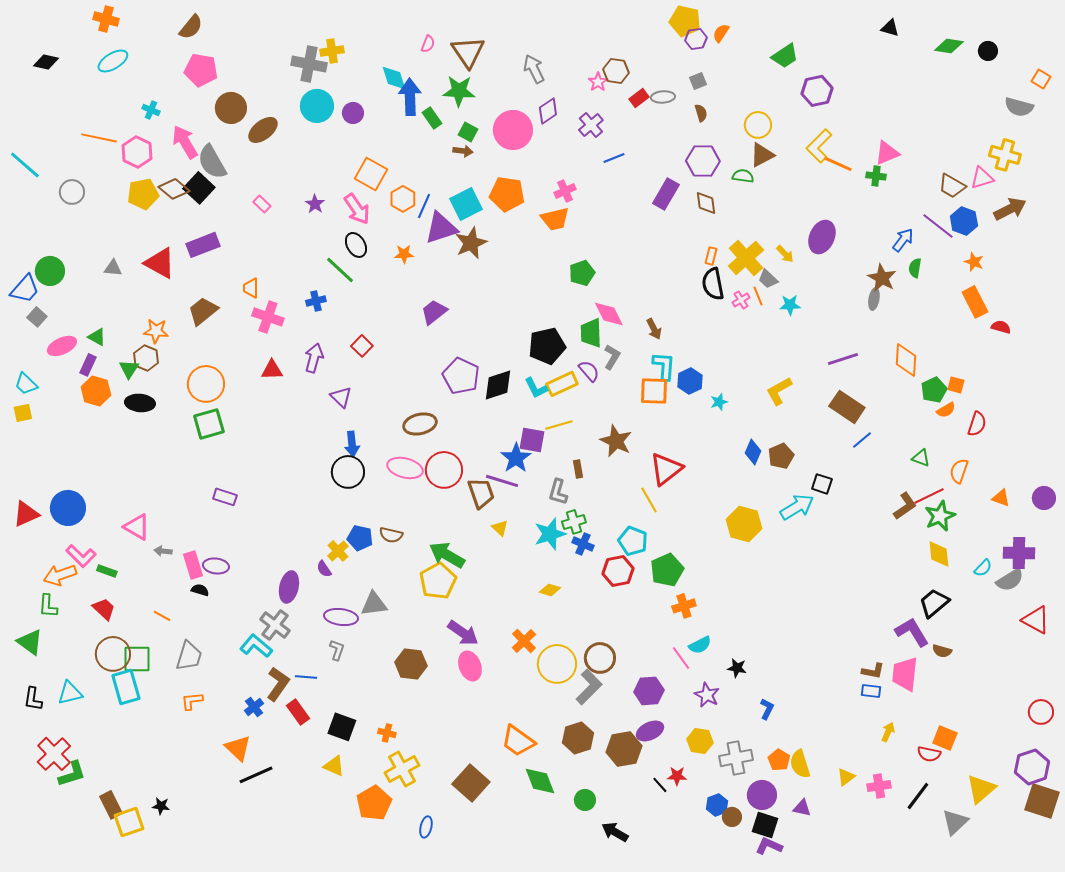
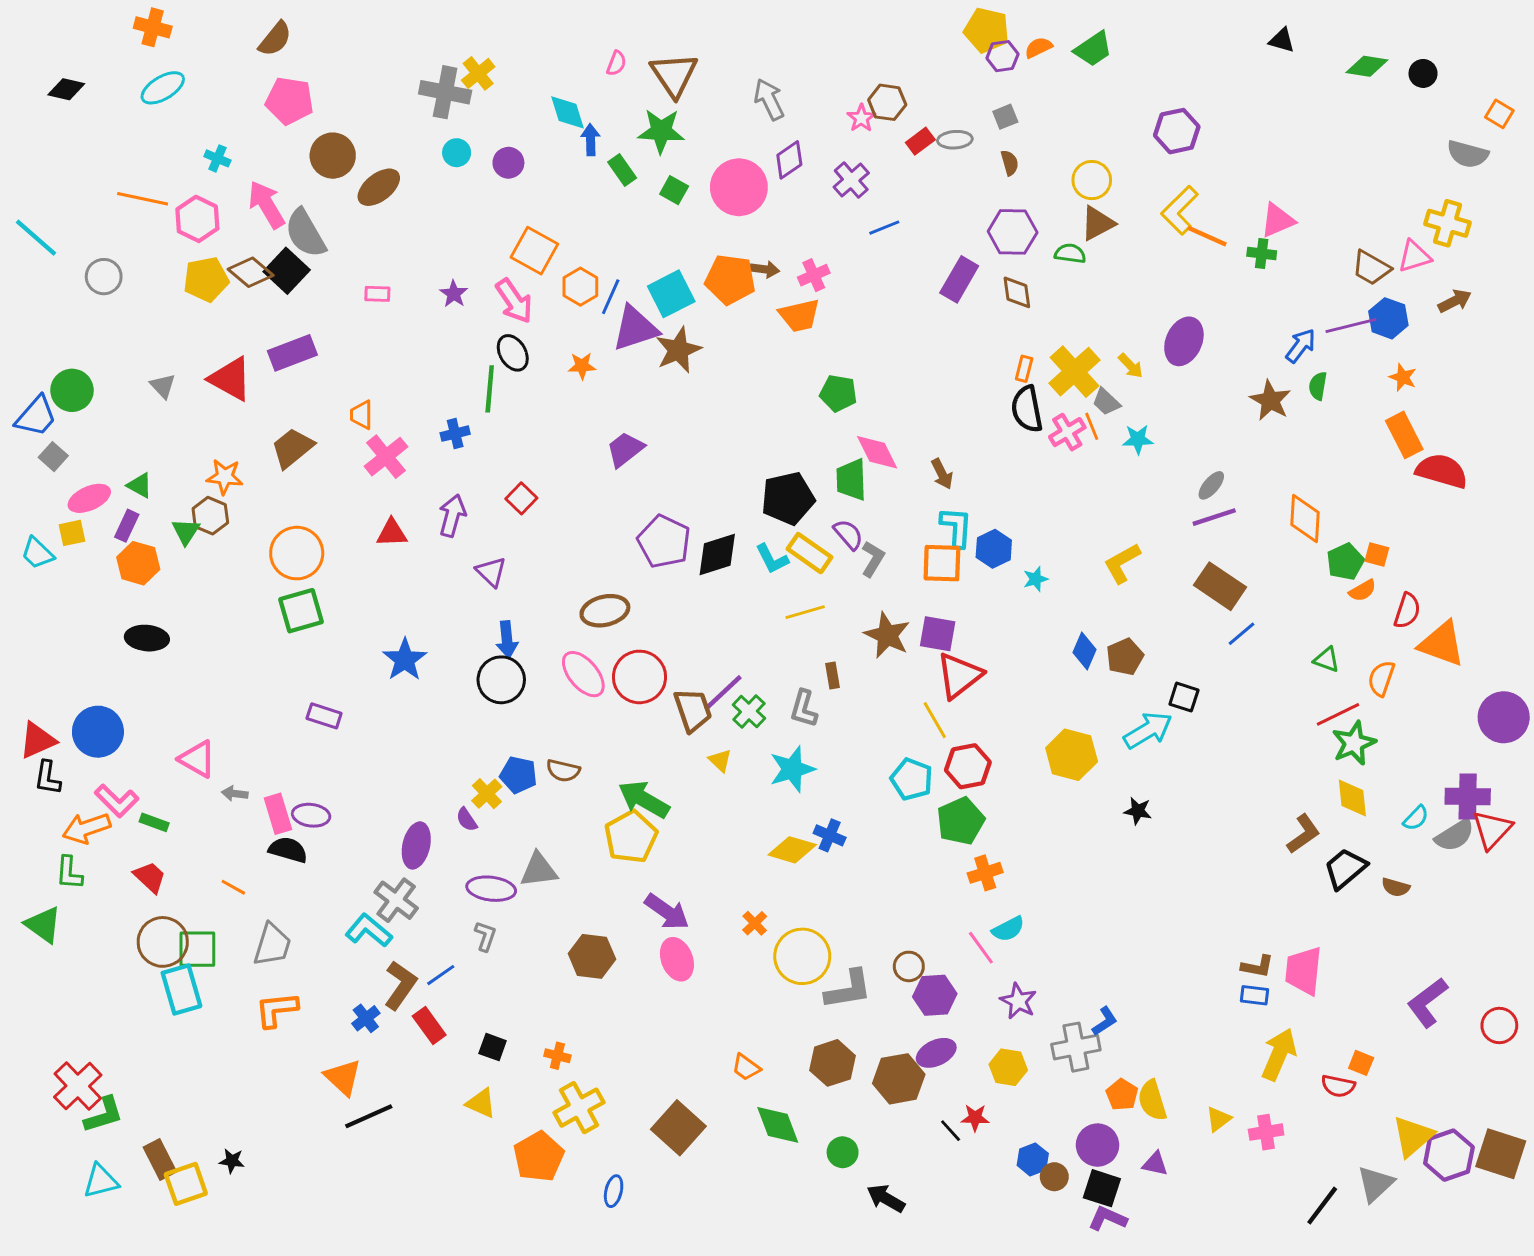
orange semicircle: (721, 33) -> (1038, 48), turned 30
yellow cross: (332, 51) -> (478, 73), turned -30
green trapezoid: (785, 56) -> (1093, 49), moved
blue arrow: (410, 97) -> (591, 140), size x0.6
cyan circle: (317, 106) -> (457, 153), size x0.6
brown arrow: (463, 151) -> (765, 269), moved
pink rectangle: (262, 204) -> (377, 294), turned -42
brown arrow: (1010, 209) -> (1455, 301), size x0.7
purple line: (938, 226) -> (1351, 326), turned -52
gray triangle: (113, 268) -> (163, 386), turned 42
green line: (340, 270) -> (490, 389), turned 52
green pentagon: (582, 273) -> (838, 393), turned 30
gray ellipse: (874, 299) -> (1211, 485), moved, turned 30
pink cross: (741, 300) -> (1067, 432), size x1.4
pink cross: (268, 317) -> (386, 457), turned 32
red semicircle: (1001, 327) -> (1442, 471), size x1.8
gray L-shape: (612, 357) -> (873, 559), moved
yellow rectangle: (562, 384) -> (809, 553), turned 60
black ellipse: (140, 403) -> (147, 638), moved
yellow square: (23, 413) -> (72, 533), moved
purple square: (532, 440) -> (938, 634), moved
blue star: (516, 458) -> (405, 660), moved
pink ellipse: (405, 468) -> (583, 674), turned 36
purple line: (502, 481) -> (723, 693), turned -60
orange triangle: (1001, 498) -> (1442, 644), moved, size x1.8
purple circle: (1044, 498) -> (1504, 717), size x1.5
brown L-shape: (905, 506) -> (1303, 834), moved
green cross: (574, 522) -> (749, 712), moved, turned -30
blue cross: (583, 544) -> (830, 835), moved
red hexagon: (618, 571) -> (968, 766), moved
black semicircle: (200, 590) -> (288, 850), size x1.5
yellow diamond: (550, 590) -> (792, 850), size x1.5
red triangle: (1036, 620) -> (1492, 830), moved, turned 44
purple L-shape: (912, 632) -> (1427, 1002), moved, turned -96
orange cross: (524, 641) -> (755, 923), size x0.7
brown semicircle: (942, 651) -> (1396, 887), moved
brown circle: (600, 658) -> (909, 966), moved, size x0.7
black star: (737, 668) -> (1138, 811), moved
blue line: (306, 677) -> (441, 975), turned -40
gray L-shape: (589, 687) -> (848, 989), turned 36
cyan triangle: (70, 693) -> (101, 1181), moved
black L-shape: (33, 699) -> (48, 778), moved
orange L-shape: (192, 701) -> (277, 1010), size x1.4
blue L-shape: (767, 709) -> (1105, 1021), turned 30
black square: (342, 727) -> (493, 1047), size x0.7
yellow arrow: (888, 732) -> (1279, 1054), size x1.8
orange square: (945, 738) -> (1361, 1063), size x0.7
orange trapezoid: (518, 741) -> (746, 1067), size x0.6
gray cross: (736, 758) -> (1076, 1047), moved
purple hexagon: (1032, 767) -> (1449, 1155), moved
black line: (918, 796) -> (1322, 1206), moved

